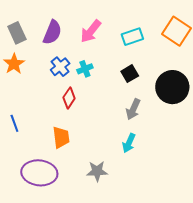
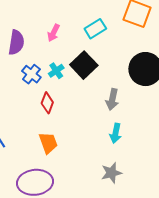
pink arrow: (91, 31) -> (53, 33), size x0.7
black square: (130, 74) -> (84, 65), moved, size x1.5
gray star: (97, 171) -> (111, 173), moved

